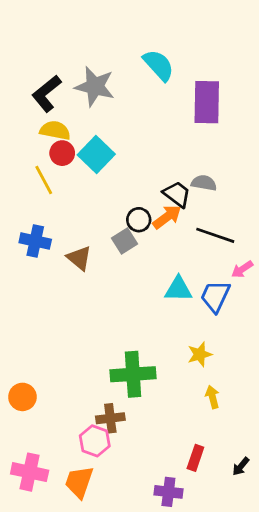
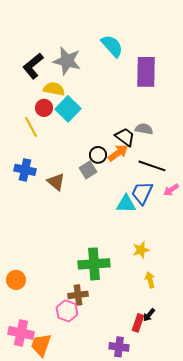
yellow semicircle: (55, 130) -> (54, 89), moved
blue trapezoid: (215, 296) -> (142, 193), moved
black arrow: (241, 466) -> (149, 315), moved
orange trapezoid: (79, 482) -> (41, 345), moved

